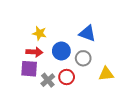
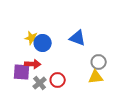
blue circle: (61, 51) -> (43, 43), moved
red arrow: (34, 52) -> (33, 64), moved
gray circle: (83, 58) -> (99, 62), moved

